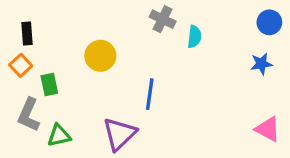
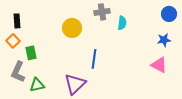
gray cross: (163, 19) -> (102, 12), turned -35
yellow circle: (100, 56) -> (72, 28), moved
pink triangle: (268, 129) -> (159, 65), moved

